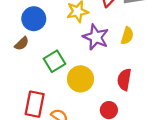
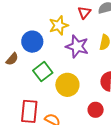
blue circle: (34, 19) -> (32, 42), moved

